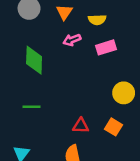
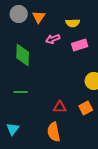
orange triangle: (64, 12) -> (39, 17), moved
orange square: (114, 127) -> (86, 108), turned 32

